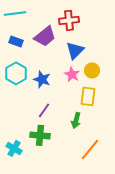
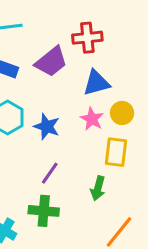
blue triangle: (75, 50) -> (96, 83), turned 30

